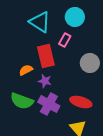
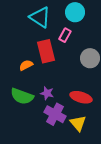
purple star: (45, 81) -> (47, 93), moved
purple cross: (49, 104) -> (55, 114), moved

